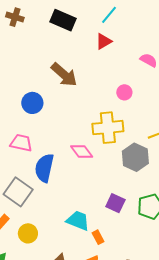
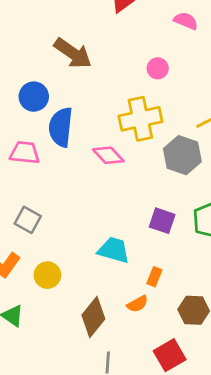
blue semicircle: (44, 168) -> (61, 127), moved
gray square: (18, 192) -> (28, 220), size x0.7
orange rectangle: (98, 237) -> (154, 277), moved, turned 56

